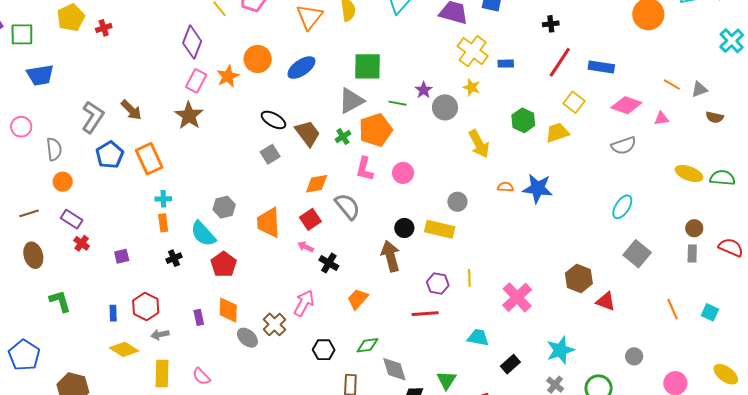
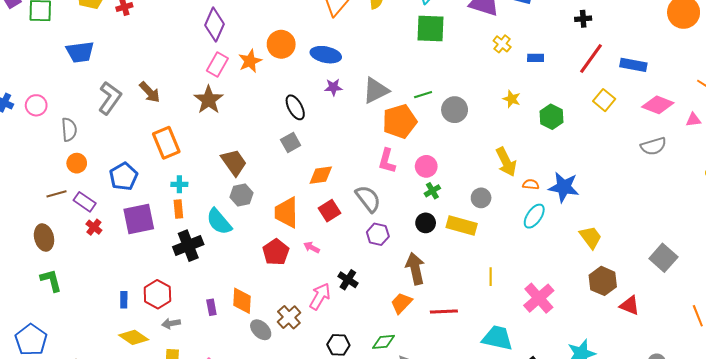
yellow cross: (473, 51) -> (502, 44), size x0.6
green square: (368, 66) -> (430, 29), moved
blue ellipse: (301, 68) -> (326, 55), turned 44
blue trapezoid: (40, 75) -> (80, 52), moved
yellow star: (472, 87) -> (512, 99), moved
purple star: (424, 90) -> (333, 87), moved, turned 30
green line: (398, 103) -> (423, 95), turned -30
gray circle: (445, 107) -> (455, 110), moved
black ellipse: (273, 120) -> (295, 107), turned 30
brown trapezoid: (308, 133) -> (234, 162), moved
yellow trapezoid: (557, 133) -> (591, 237), moved, turned 70
green cross: (343, 137) -> (432, 191), moved
yellow arrow: (479, 144) -> (506, 162), moved
blue pentagon: (110, 155) -> (124, 177), moved
orange diamond: (317, 184) -> (321, 175), moved
cyan ellipse: (622, 207) -> (534, 216), moved
brown line: (29, 213) -> (56, 194), moved
pink arrow: (306, 247) -> (312, 247), moved
purple square: (122, 256) -> (139, 219), moved, size x2.0
brown arrow: (391, 256) -> (415, 269), moved
black cross: (174, 258) -> (188, 246), size x1.8
black cross: (329, 263) -> (348, 280), moved
red pentagon: (224, 264) -> (276, 252), moved
purple hexagon: (438, 284) -> (378, 234), moved
orange trapezoid: (358, 299) -> (401, 303), moved
green L-shape: (60, 301) -> (51, 280), moved
cyan trapezoid: (478, 338) -> (497, 338), size x1.4

